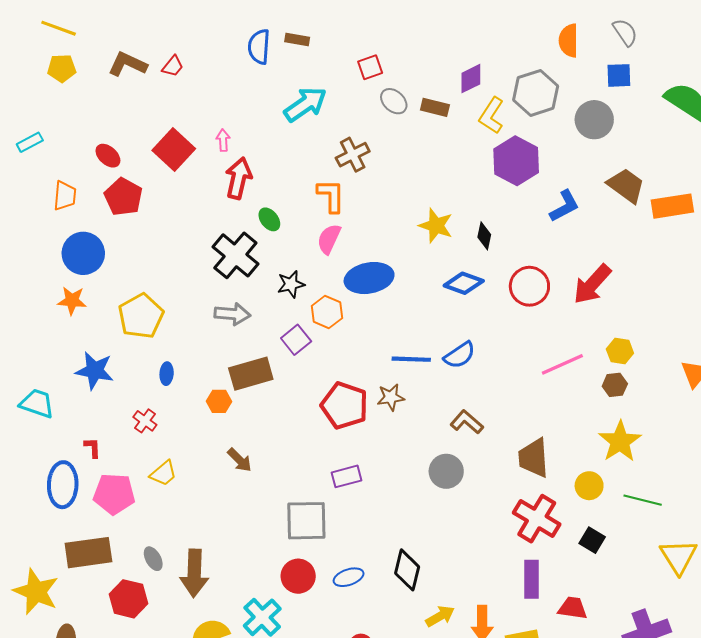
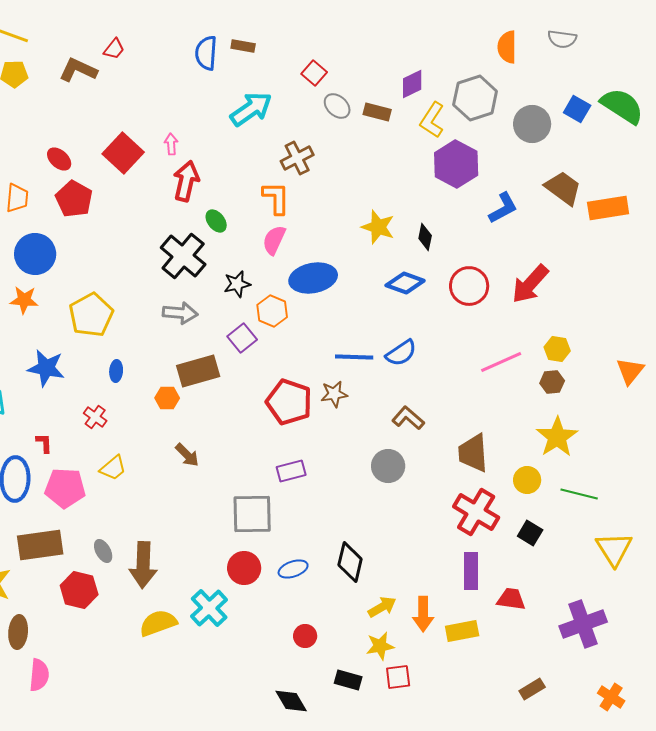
gray semicircle: (625, 32) -> (562, 39), turned 132
red trapezoid: (173, 66) -> (114, 49), moved
red square: (370, 67) -> (314, 73), turned -30
blue square: (619, 75) -> (577, 109), moved, turned 32

